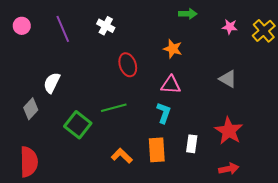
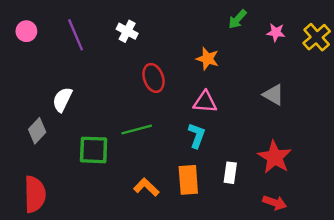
green arrow: (188, 14) -> (237, 19), moved, turned 132
green square: (78, 125) -> (94, 150), turned -36
red arrow: (229, 169) -> (275, 203), turned 30

